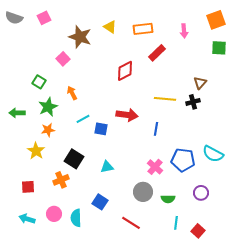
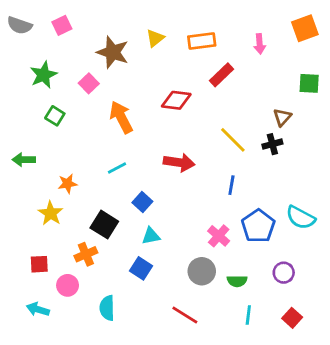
yellow triangle: (110, 27) -> (155, 38), turned 48
green square: (219, 48) -> (309, 83), moved
red diamond: (125, 71) -> (176, 100), turned 35
orange arrow: (72, 93) -> (121, 117), moved, size x1.6
yellow line: (165, 99) -> (233, 140), turned 40
green star: (48, 107) -> (44, 75), moved
blue square: (101, 129) -> (142, 202), moved, turned 32
blue line: (156, 129) -> (231, 185), moved
blue pentagon: (183, 160) -> (258, 226), turned 30
blue square: (100, 202) -> (141, 268), moved
pink circle: (54, 214) -> (68, 285), moved
red square: (198, 231) -> (292, 318), moved

